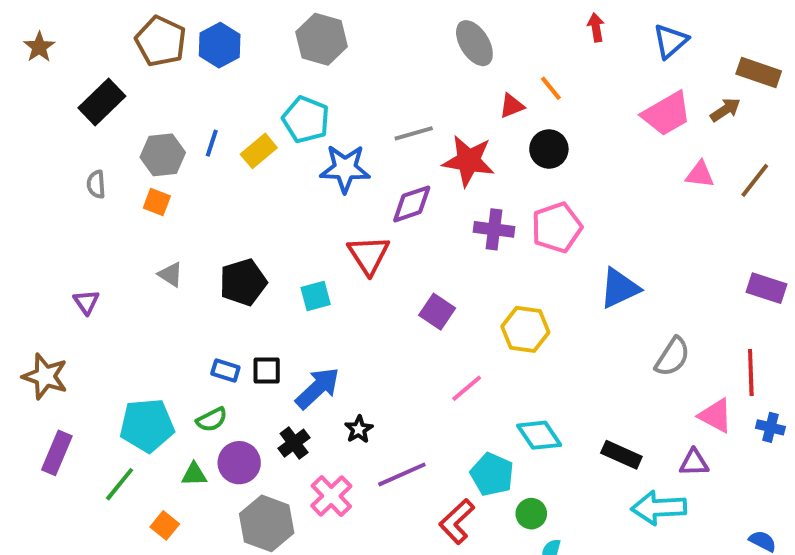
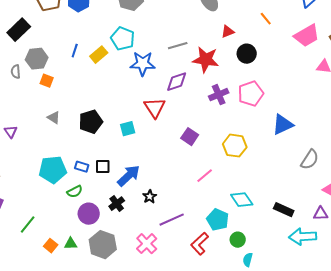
orange line: (551, 88) -> (266, 19), moved
gray hexagon: (163, 155) -> (37, 59), moved
purple cross: (494, 229) -> (219, 95), turned -30
cyan pentagon: (147, 425) -> (53, 170), moved
green triangle: (194, 474) -> (71, 244), moved
pink cross: (331, 496) -> (147, 244), moved

